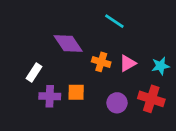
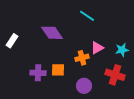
orange cross: (101, 62) -> (82, 58), moved, turned -32
white rectangle: (34, 72) -> (12, 41), moved
purple circle: (117, 103) -> (84, 86), moved

